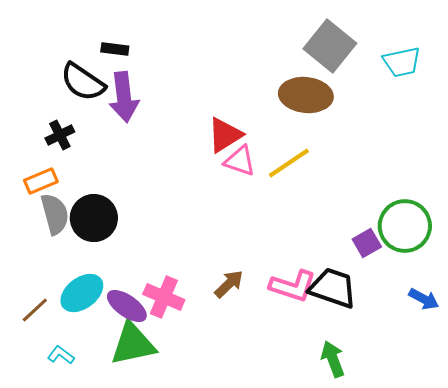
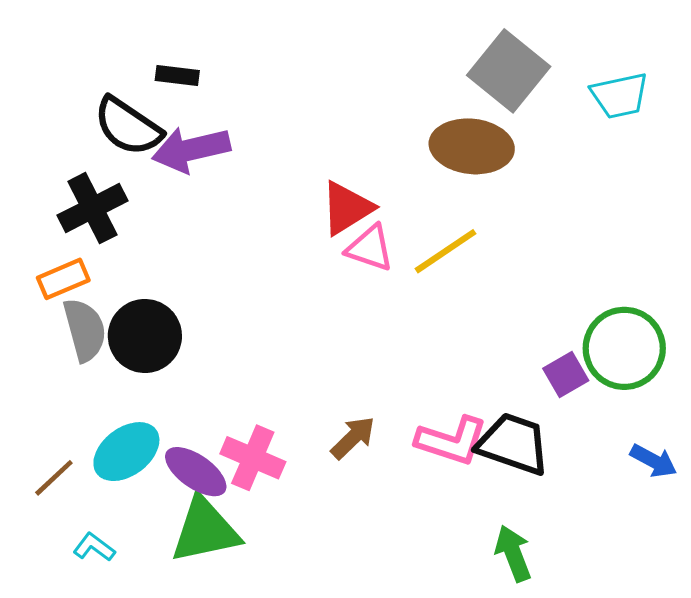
purple arrow: (124, 97) -> (191, 149), turned 84
black cross: (60, 135) -> (92, 208), size x1.5

